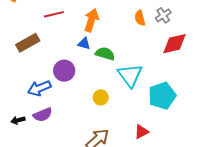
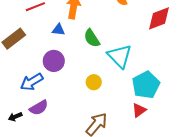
blue triangle: (84, 44) -> (58, 30), moved
green semicircle: (105, 54) -> (92, 38), turned -132
cyan pentagon: (162, 96) -> (146, 85), moved

